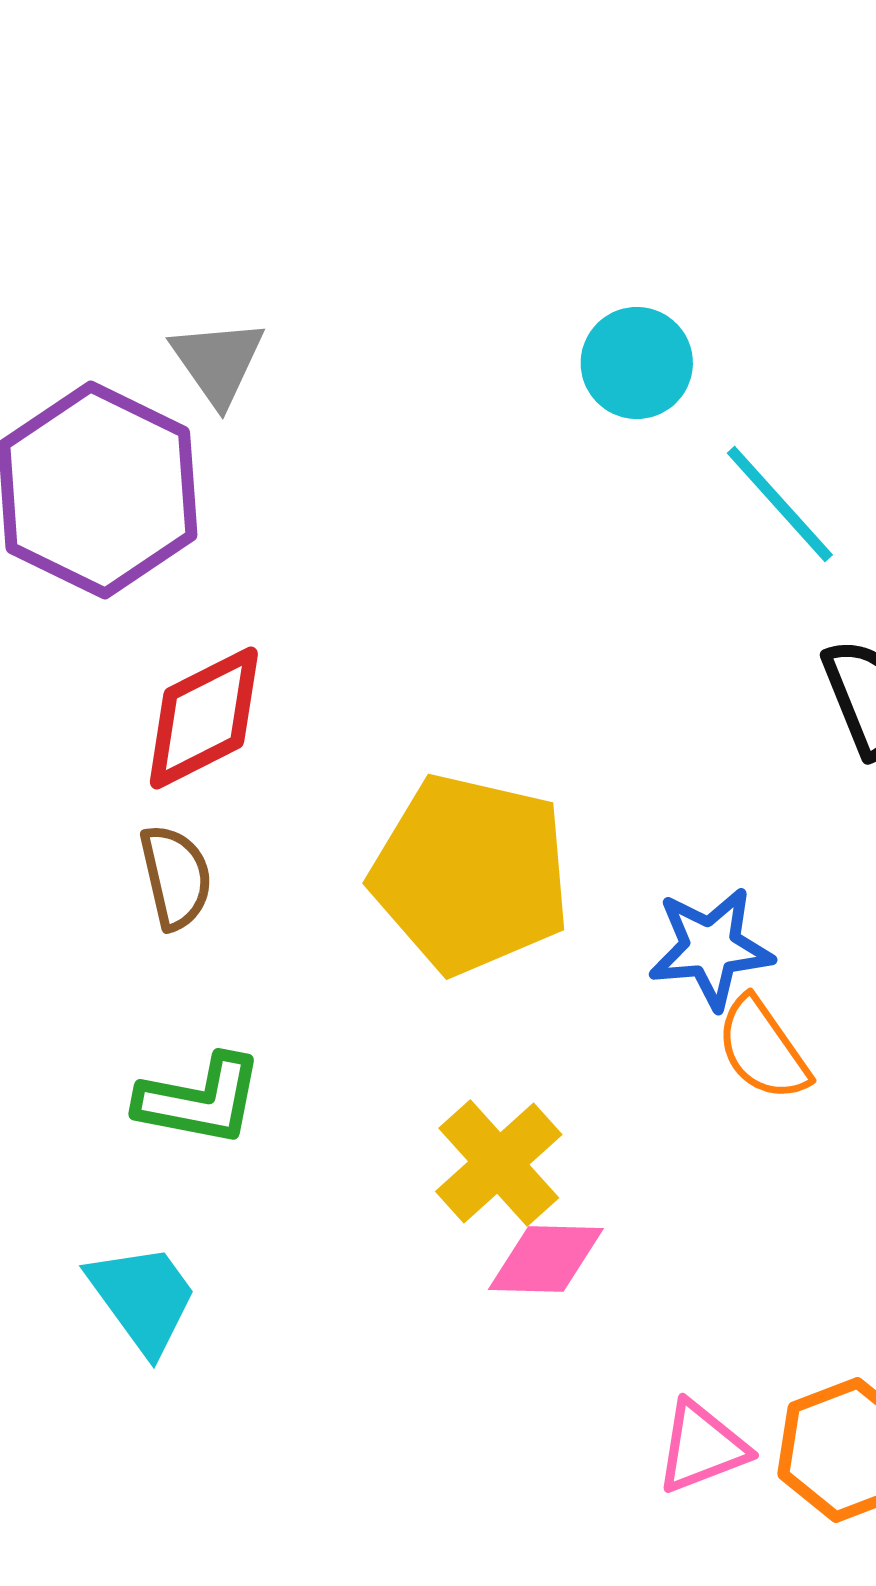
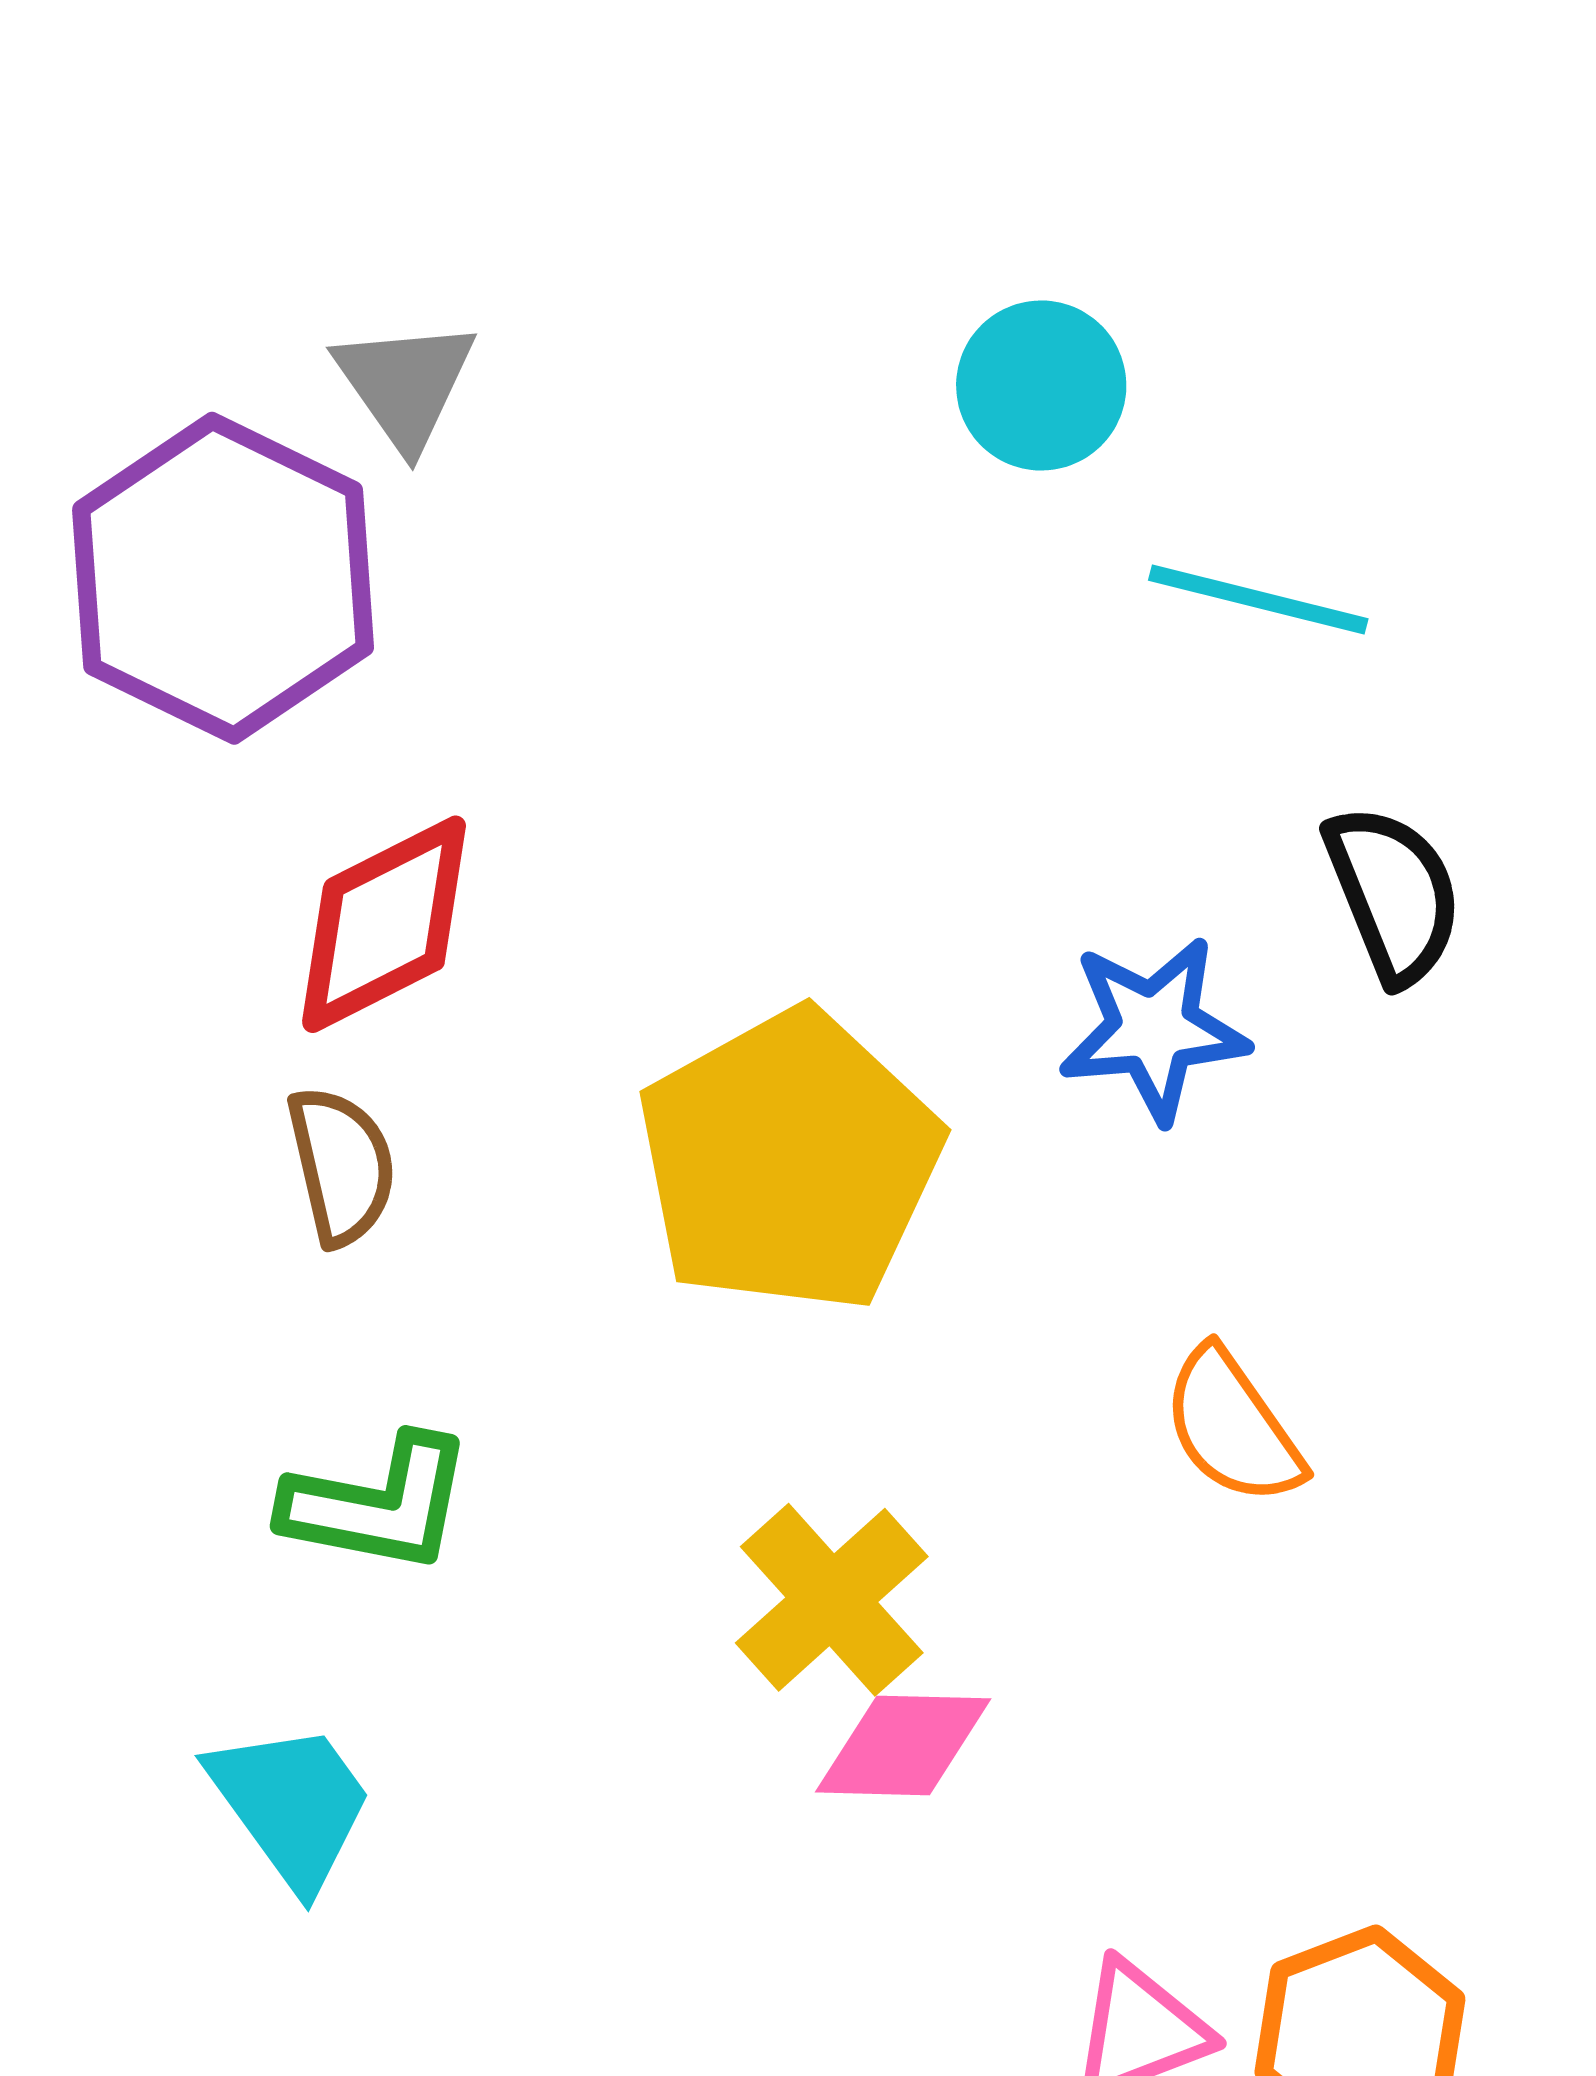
cyan line: (780, 504) -> (1258, 600), turned -34
yellow pentagon: (471, 874) -> (789, 1161), turned 30
blue star: (711, 948) -> (1154, 1029), moved

